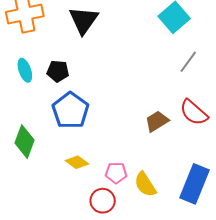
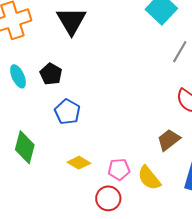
black pentagon: (58, 71) -> (51, 74), turned 30
blue pentagon: (70, 110) -> (67, 112), size x0.7
brown trapezoid: (157, 121) -> (169, 140), moved

